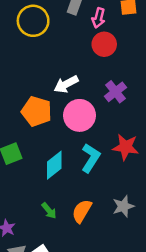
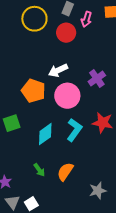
red circle: (104, 44) -> (66, 33), moved
gray star: (123, 206) -> (98, 191), moved

